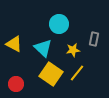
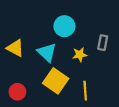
yellow line: (77, 73) -> (85, 91), moved, turned -42

